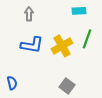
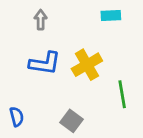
green line: (87, 39) -> (122, 94), moved, turned -30
gray square: (67, 86) -> (72, 121), moved

